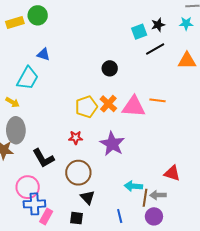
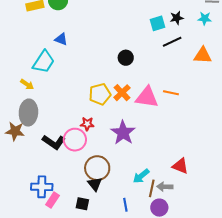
black L-shape: (43, 158) -> (54, 142), turned -30
brown circle: (78, 173) -> (97, 168), moved
cyan arrow: (133, 186) -> (141, 176), turned -48
pink circle: (28, 187) -> (75, 140), moved

